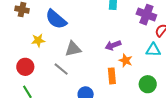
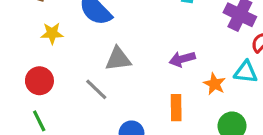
yellow star: (38, 40) -> (52, 33), moved
orange star: (126, 60) -> (214, 84), moved

